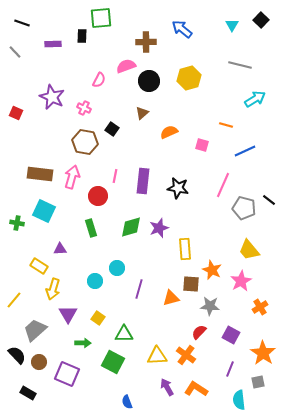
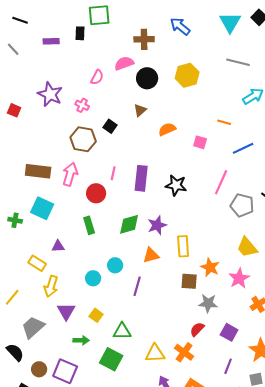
cyan triangle: (232, 25) -> (230, 22), size x1.6
orange triangle: (171, 298) -> (151, 255), moved
brown circle: (39, 362) -> (39, 369), moved

